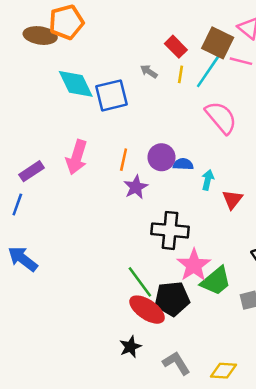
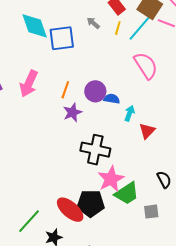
green line: (140, 282) -> (29, 221), moved, turned 72

